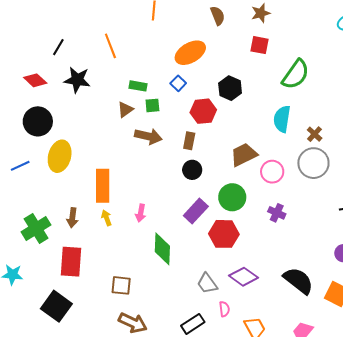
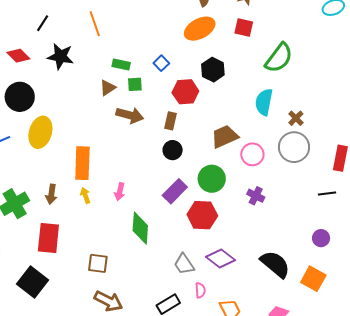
orange ellipse: (190, 53) -> (200, 29), moved

